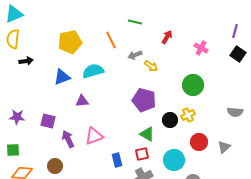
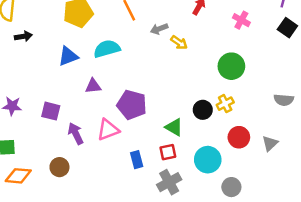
purple pentagon: (144, 100) -> (132, 105), moved

